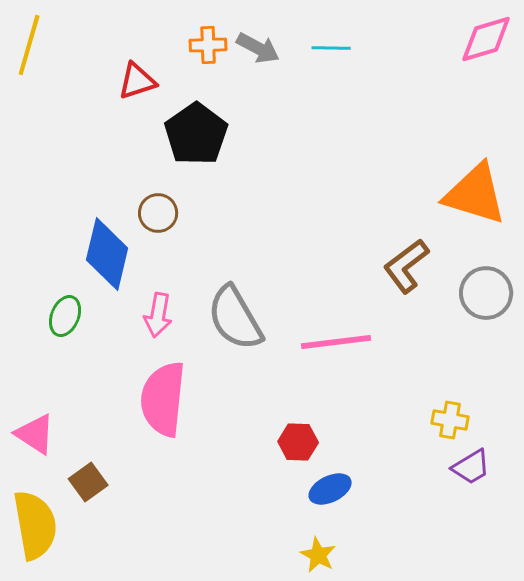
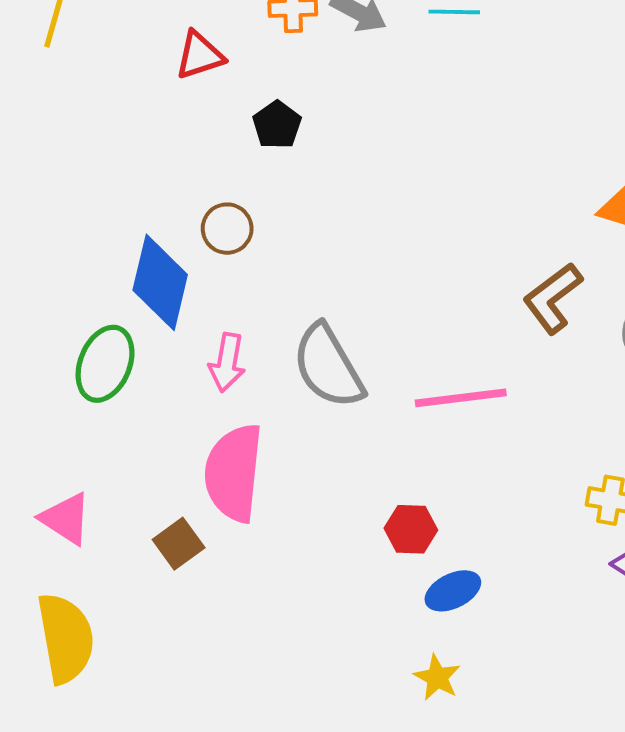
black pentagon: (196, 134) -> (277, 125), size x0.6
green ellipse: (65, 316) -> (105, 364), size x1.4
brown square: (88, 482) -> (179, 544), moved

